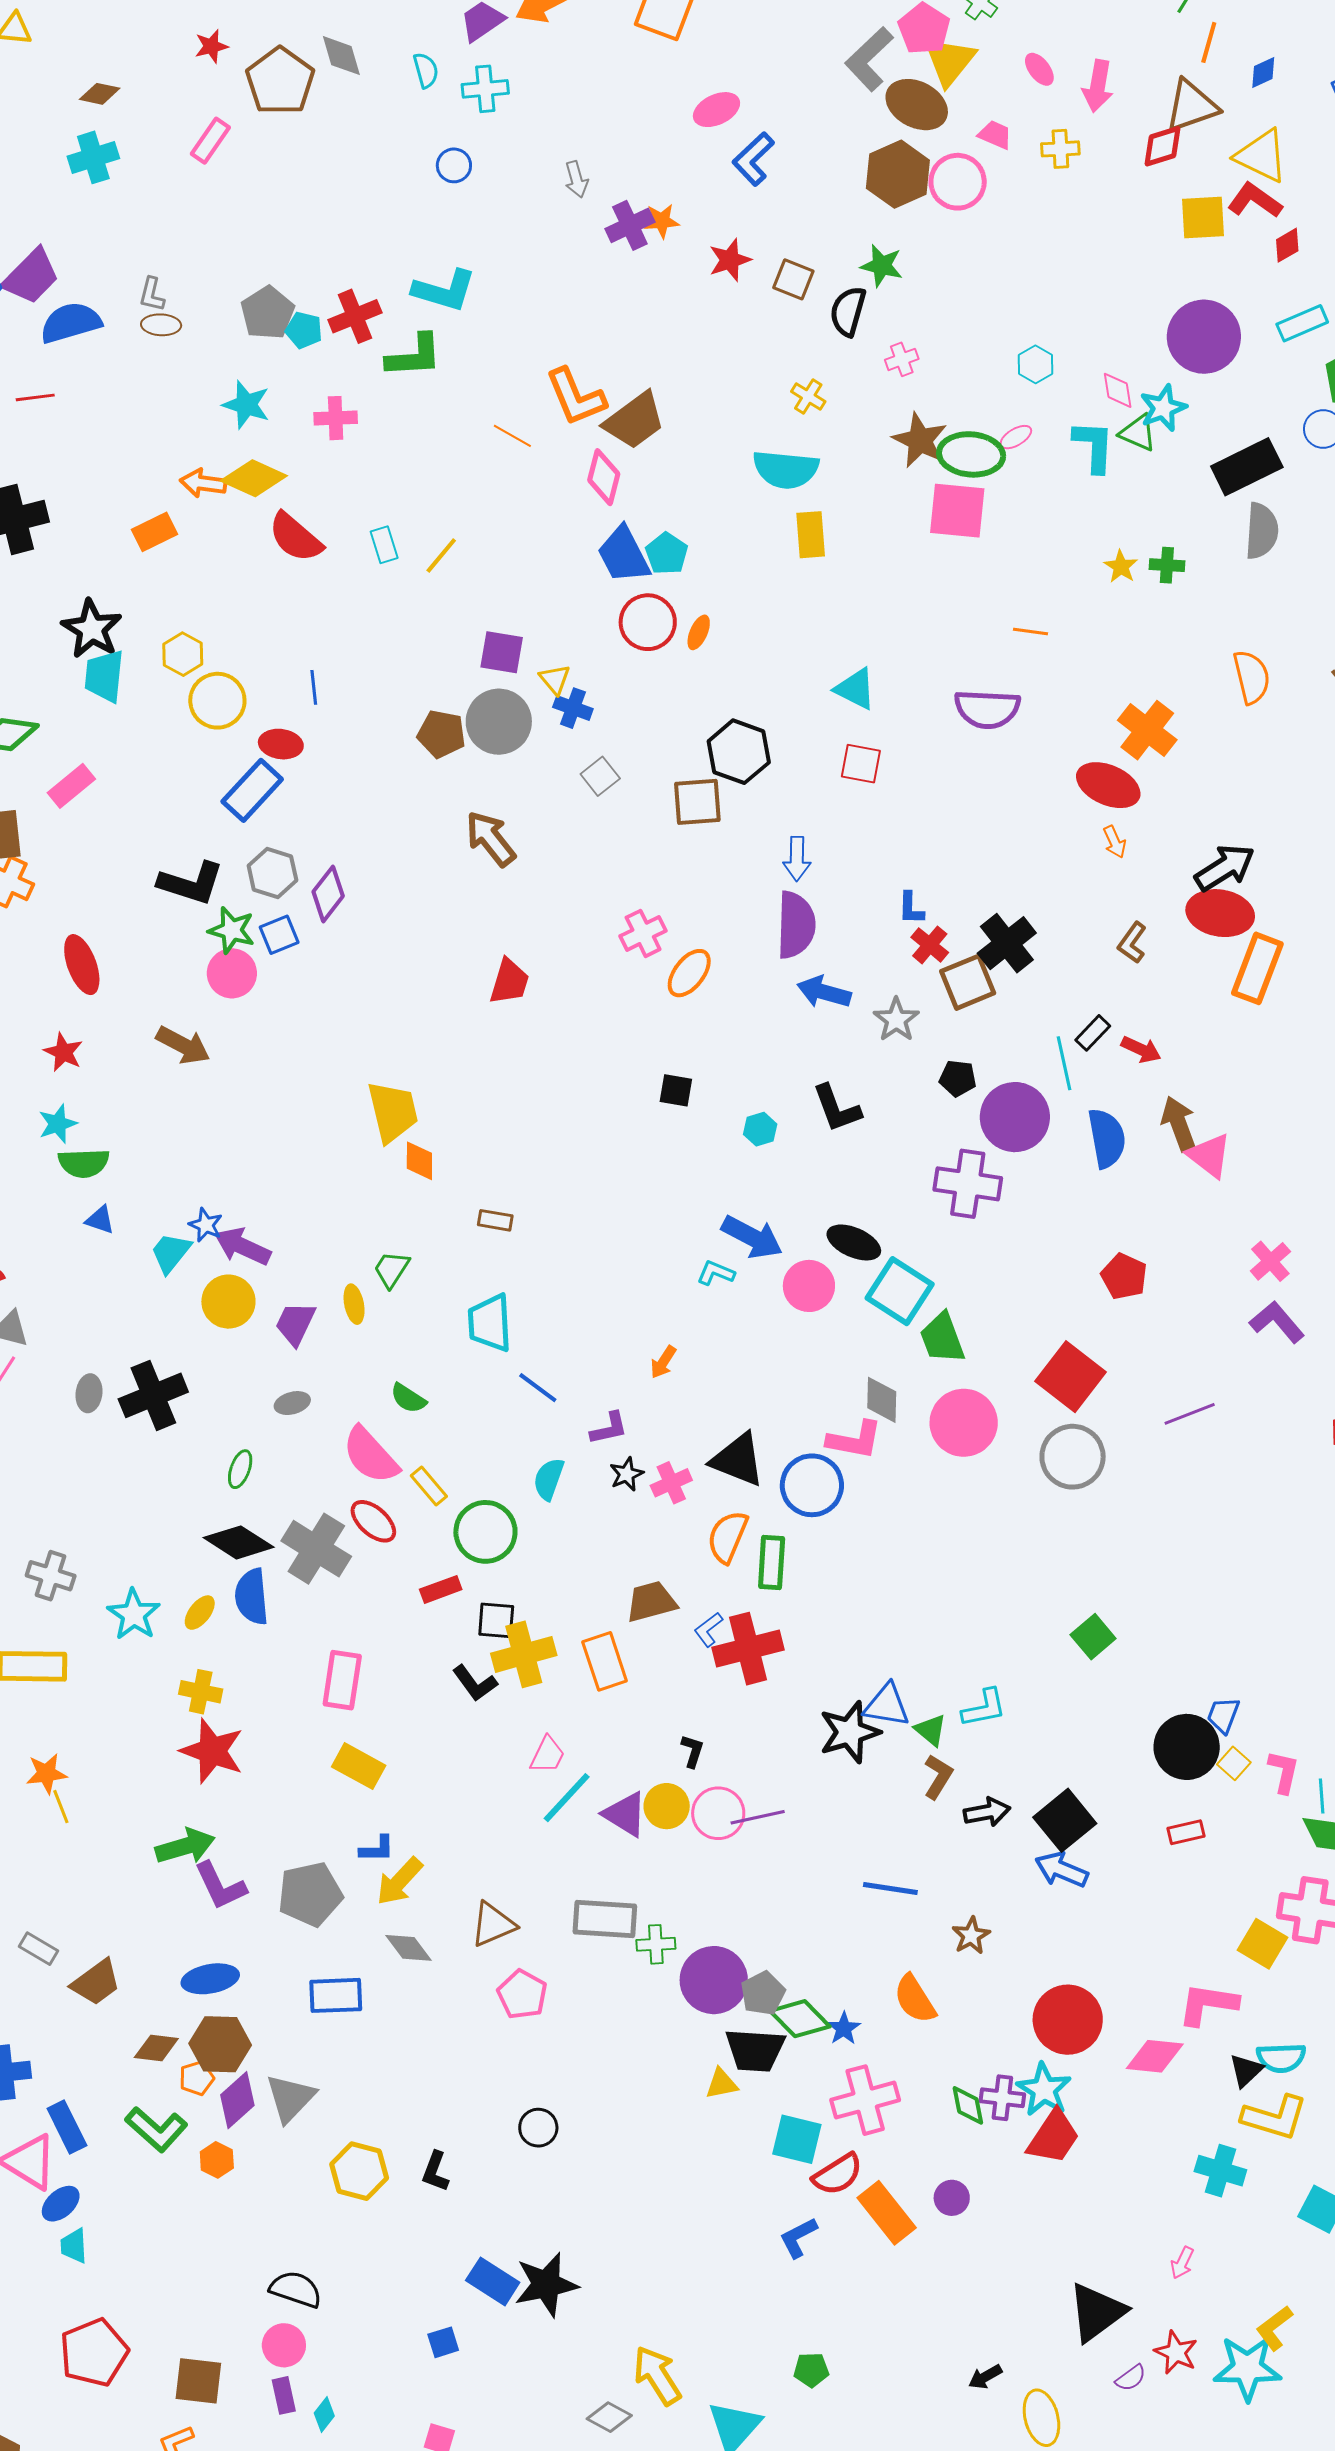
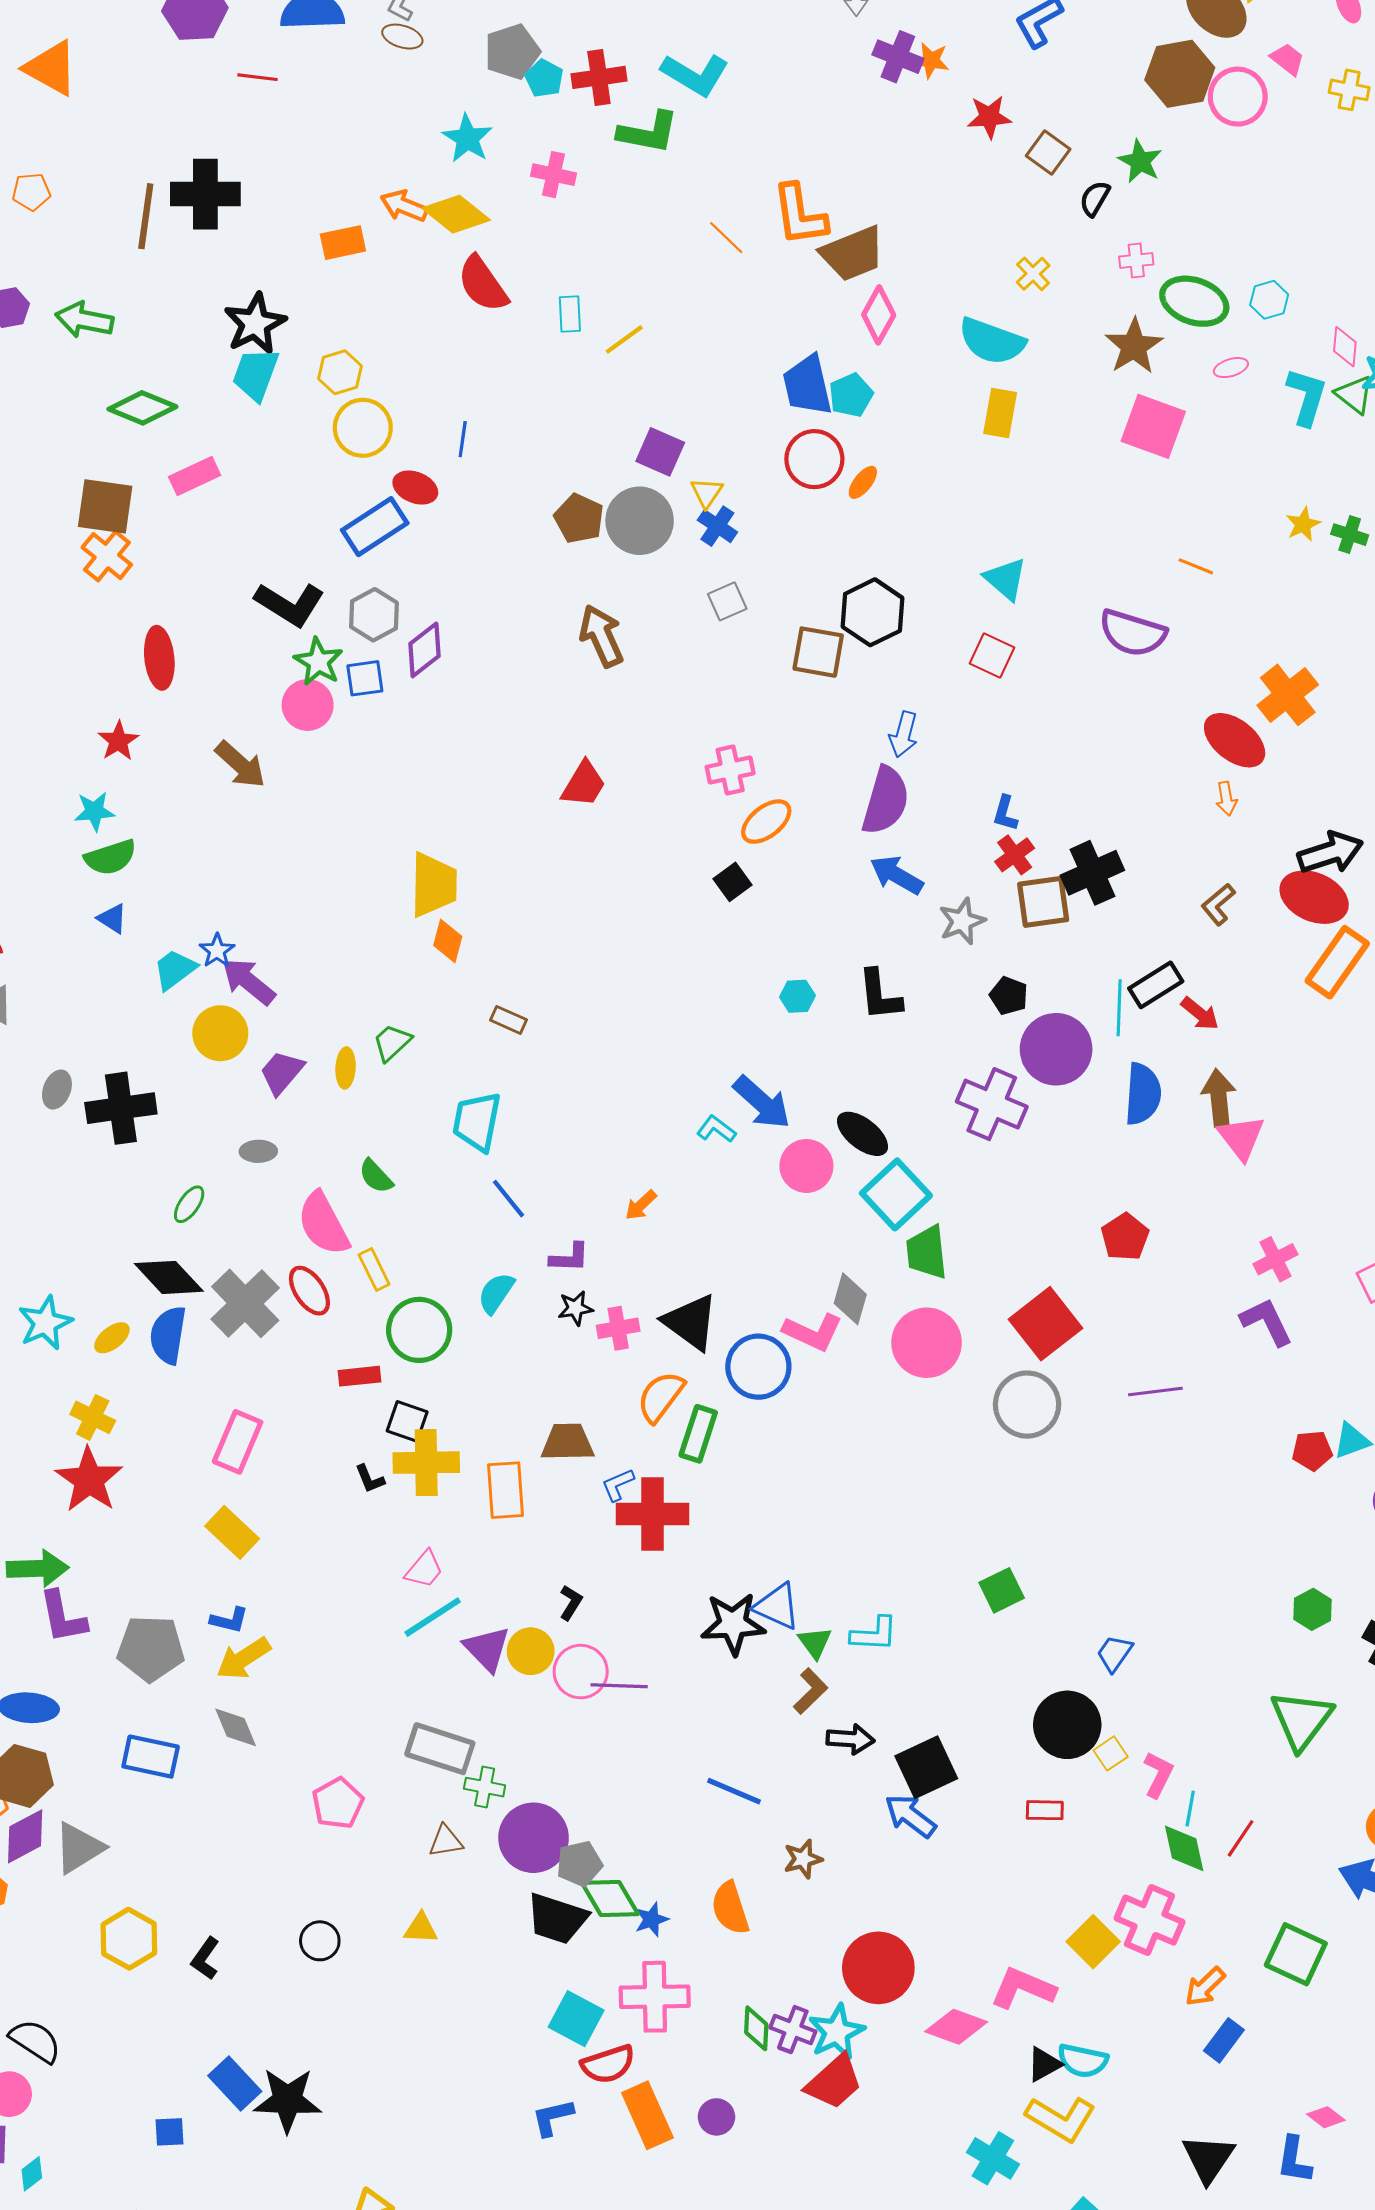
purple cross: (630, 225) -> (898, 57), turned 33
black semicircle: (848, 311) -> (1095, 199), size x0.7
green ellipse: (971, 454) -> (1194, 301), moved
pink diamond: (604, 477) -> (879, 315), moved
black rectangle: (1093, 1033) -> (1156, 985), size x1.4
black square: (676, 1090) -> (732, 882), moved, turned 30
green semicircle: (84, 1163) -> (111, 857), turned -30
black L-shape: (475, 1683) -> (370, 1479), size x0.7
blue trapezoid: (1223, 1715) -> (1115, 1653), moved
brown triangle: (493, 1924) -> (446, 1841), moved, size x0.7
yellow triangle: (722, 2084) -> (421, 1928), moved

